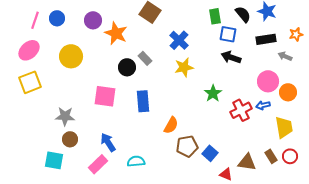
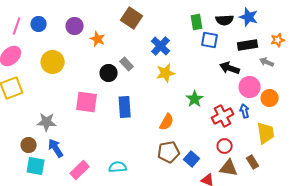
black semicircle: (243, 14) -> (225, 20), turned 126
orange star: (116, 33) -> (98, 39), size x0.7
black arrow: (231, 57) -> (230, 68), moved
blue arrow: (263, 105) -> (245, 111), turned 88
orange semicircle: (171, 125) -> (167, 122), moved
brown circle: (70, 139) -> (29, 145), moved
blue arrow: (108, 142) -> (56, 148), moved
red circle: (290, 156) -> (225, 146), moved

